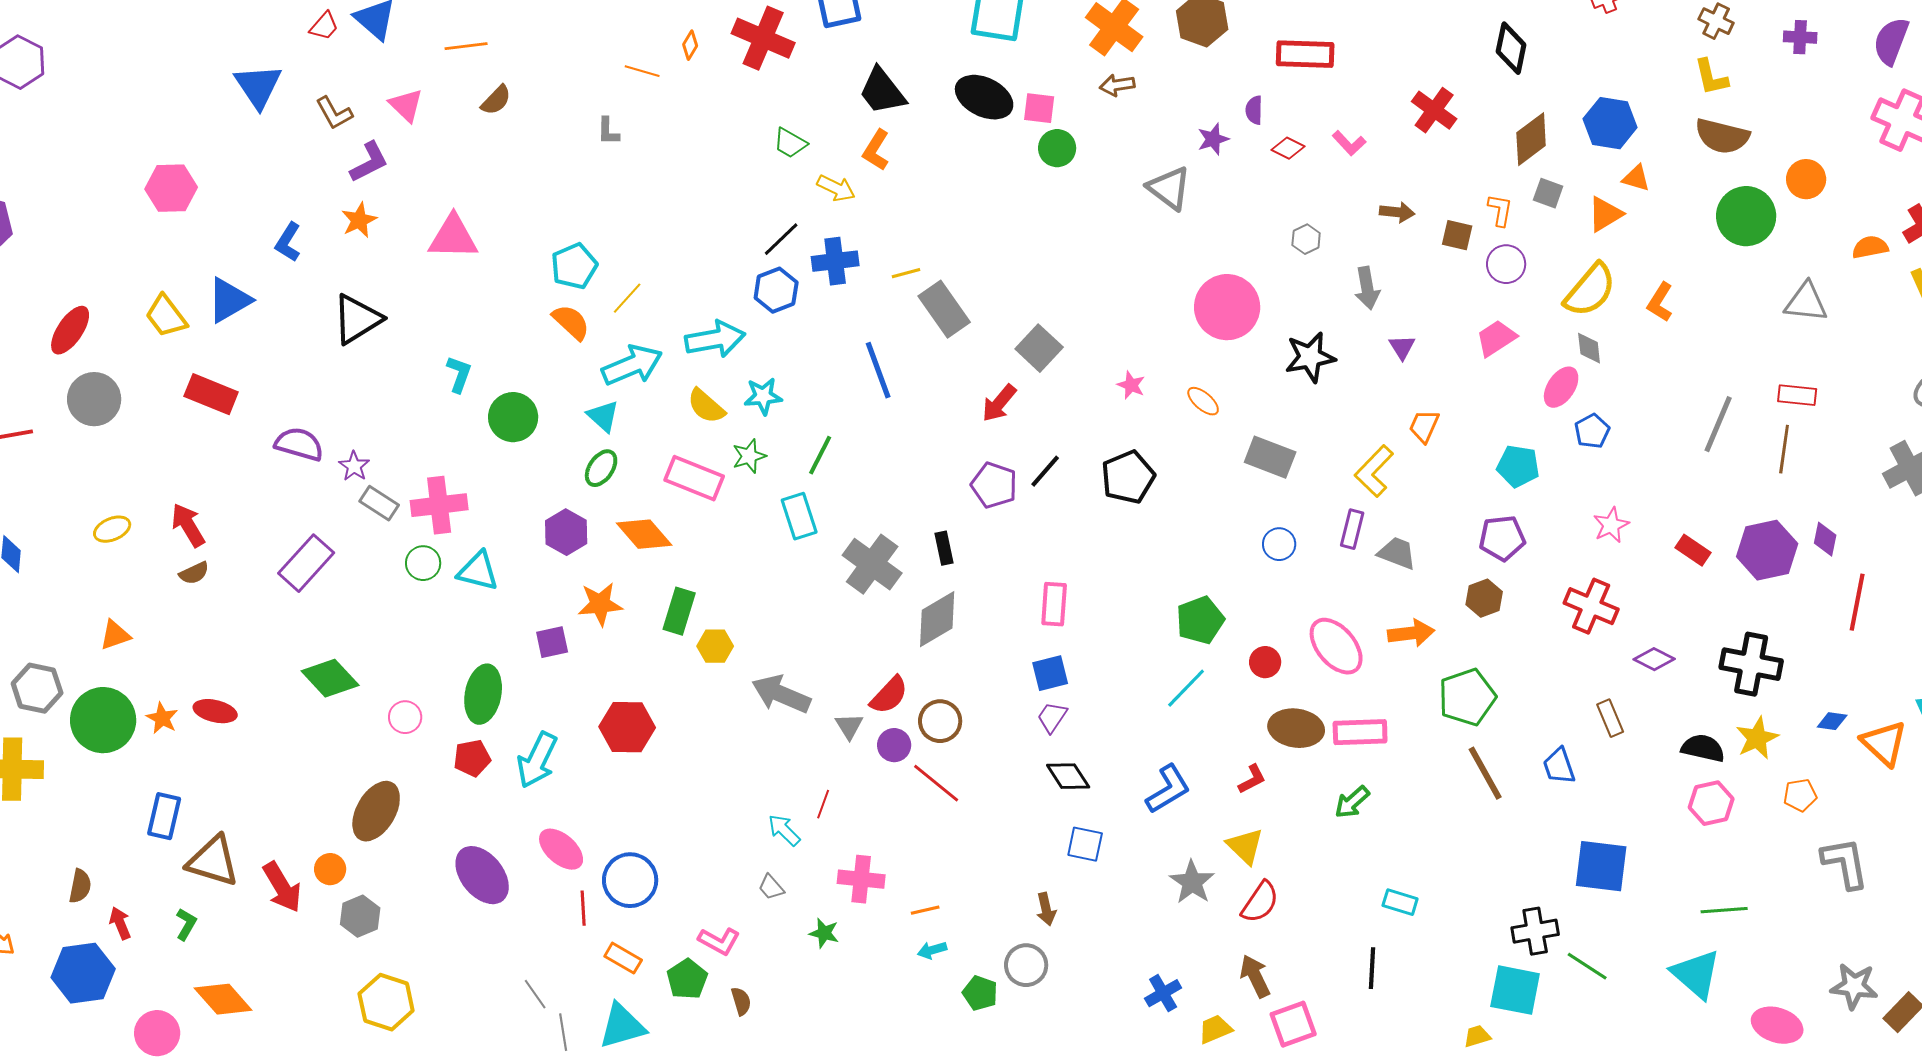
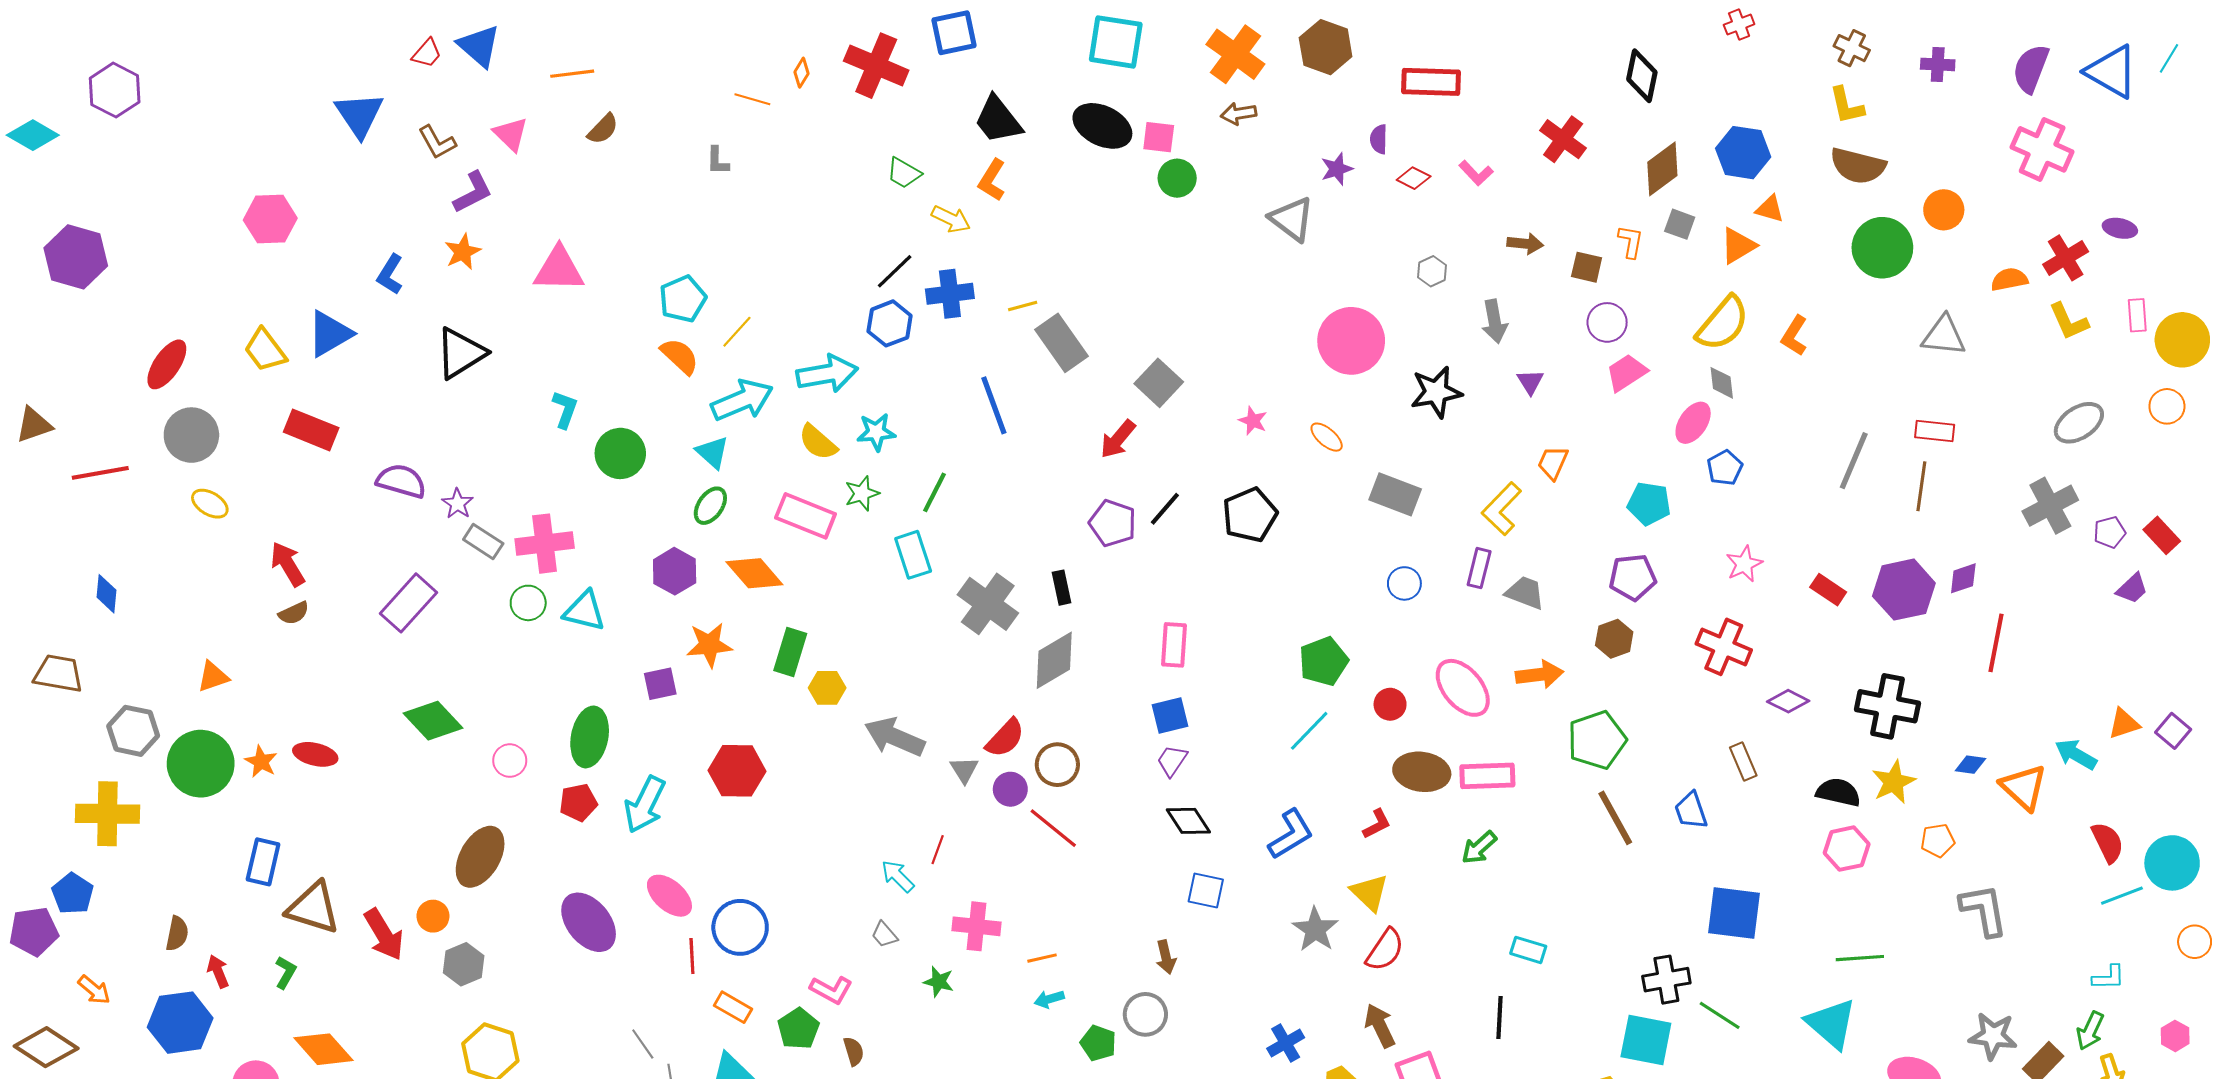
purple circle: (1506, 264) -> (1607, 322), moved
yellow ellipse: (112, 529) -> (210, 504), moved, turned 54
purple diamond: (1825, 539) -> (1963, 578), turned 60

